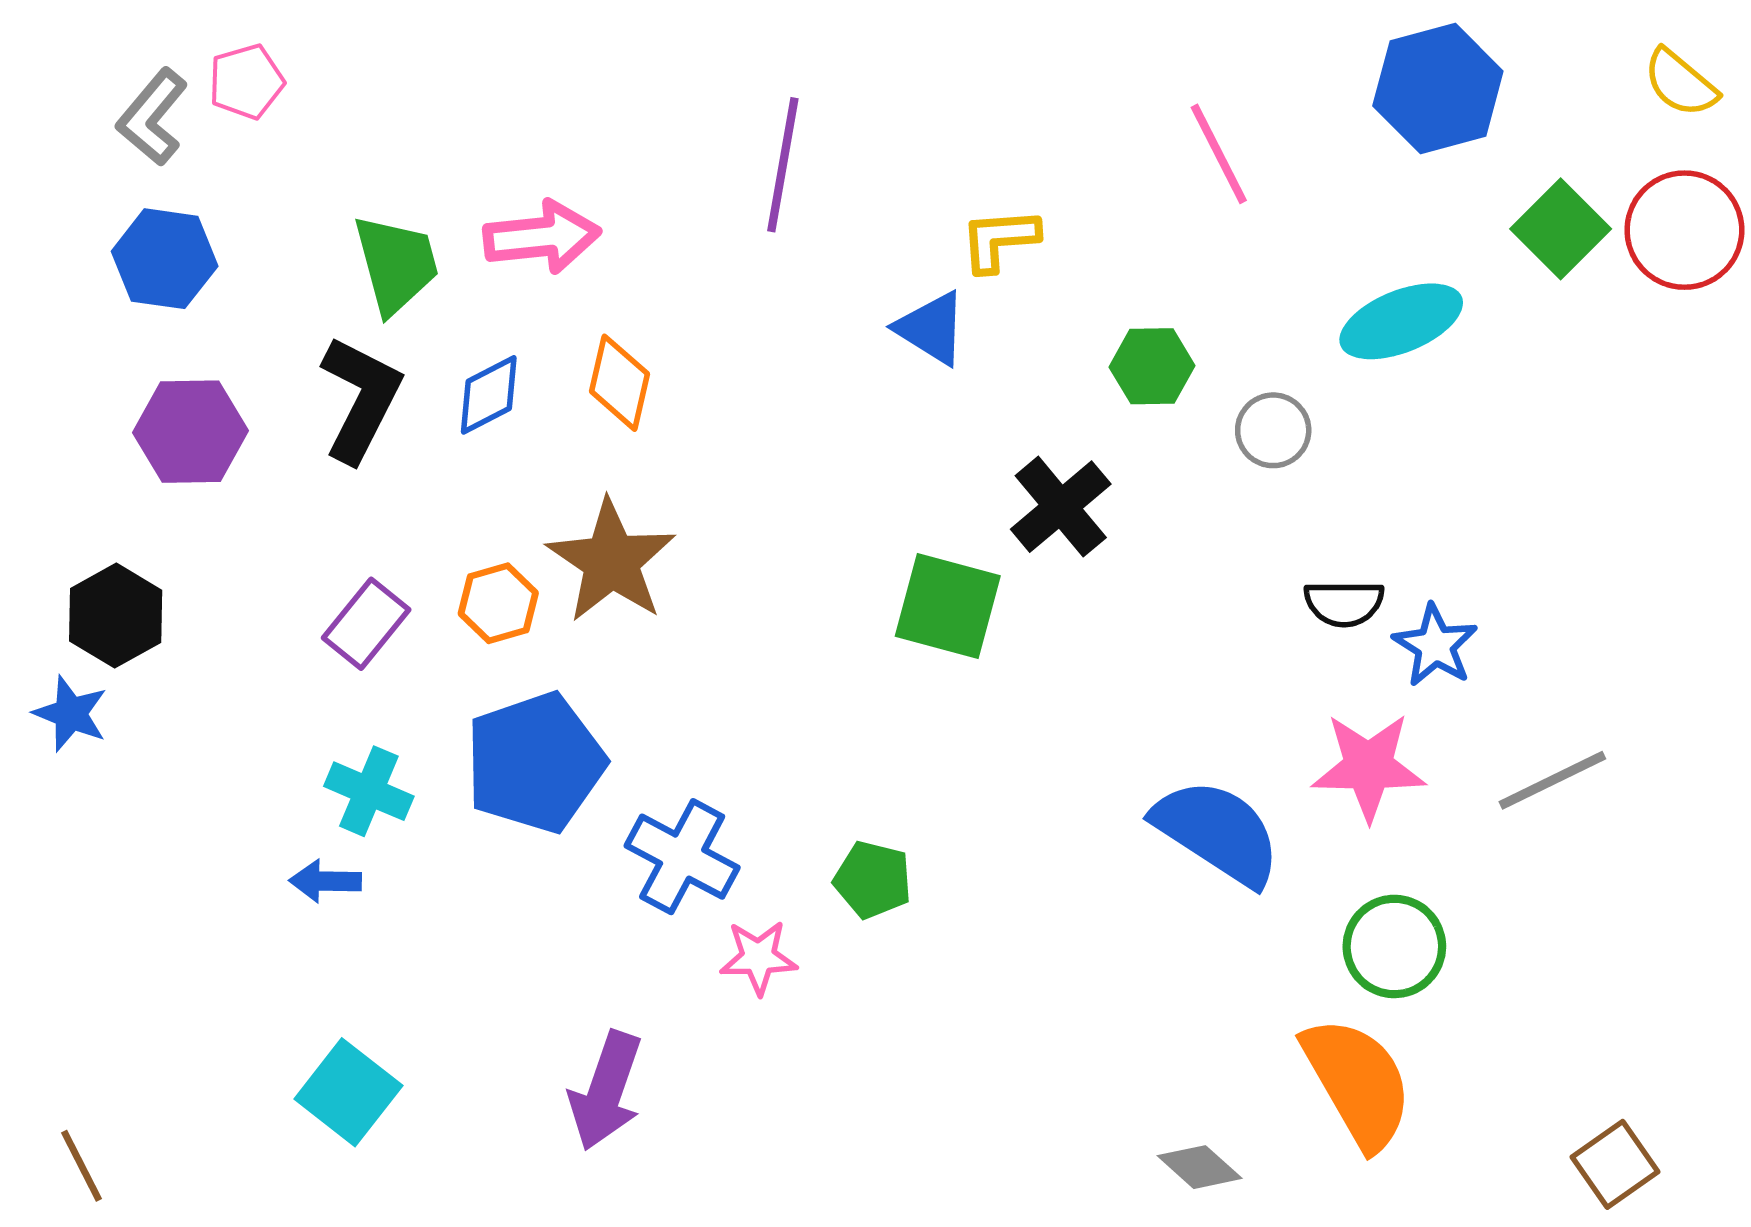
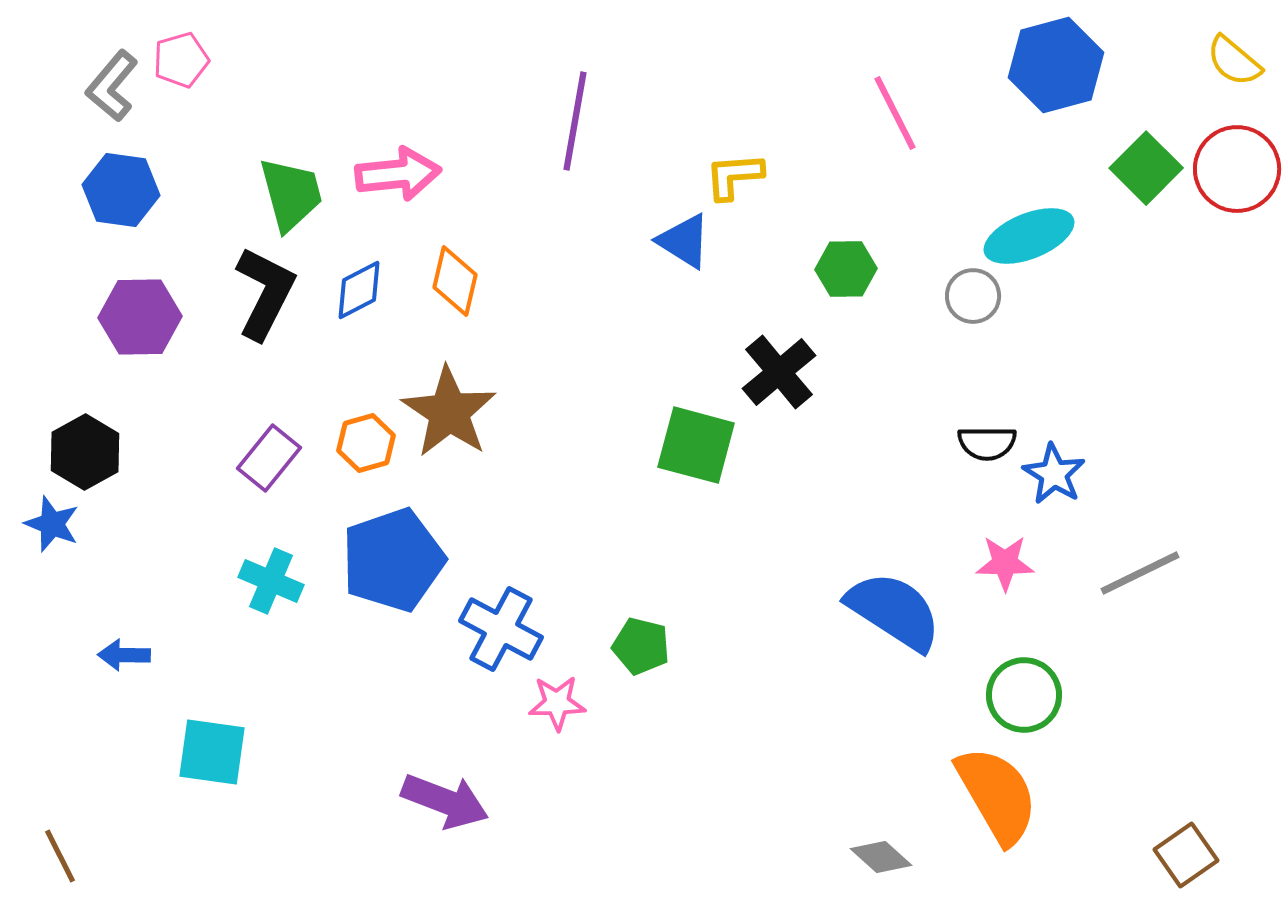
gray circle: (1273, 430) -> (973, 296), moved
pink star: (1369, 767) -> (1005, 563), size x0.7
blue arrow: (325, 881) -> (124, 655), moved
purple arrow: (606, 1091) -> (445, 801), turned -88
cyan square: (348, 1092) -> (212, 752), moved, turned -30

